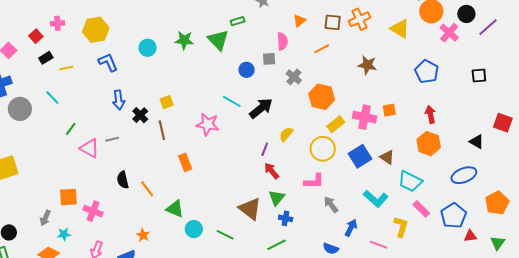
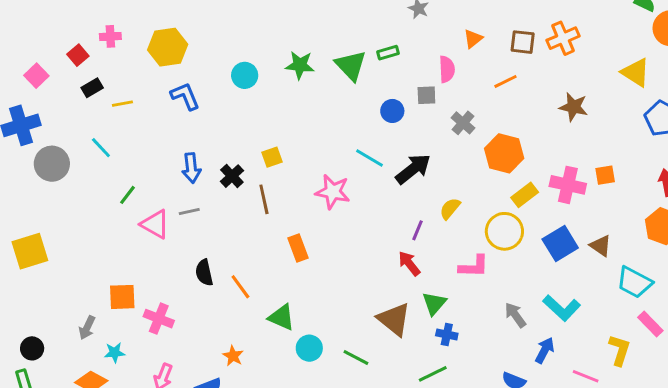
green rectangle: (238, 21) -> (388, 53), moved
yellow triangle: (400, 29) -> (636, 72), moved
blue arrow: (119, 100) -> (191, 168), moved
red arrow: (272, 171) -> (409, 263), moved
pink L-shape: (314, 181) -> (474, 266), moved
cyan L-shape: (376, 199) -> (562, 308), moved

